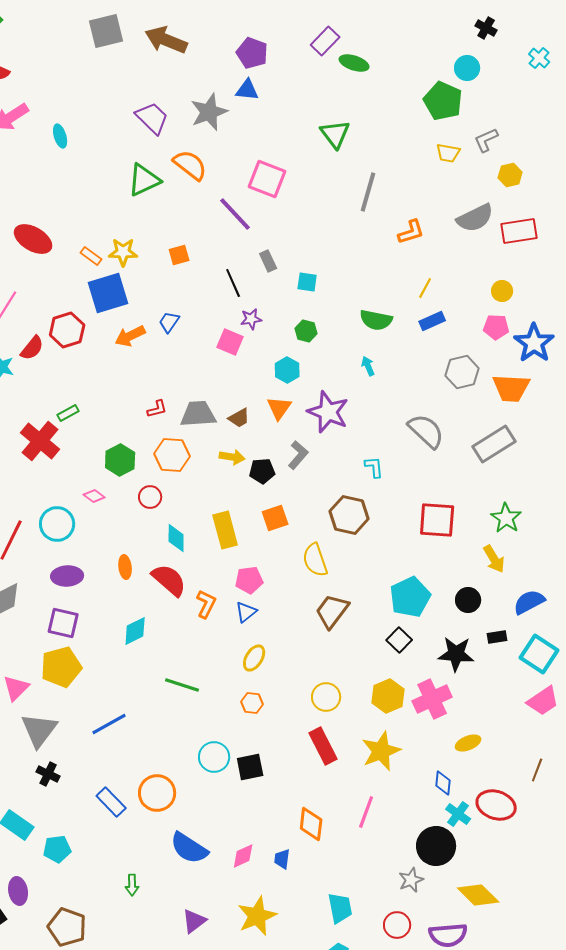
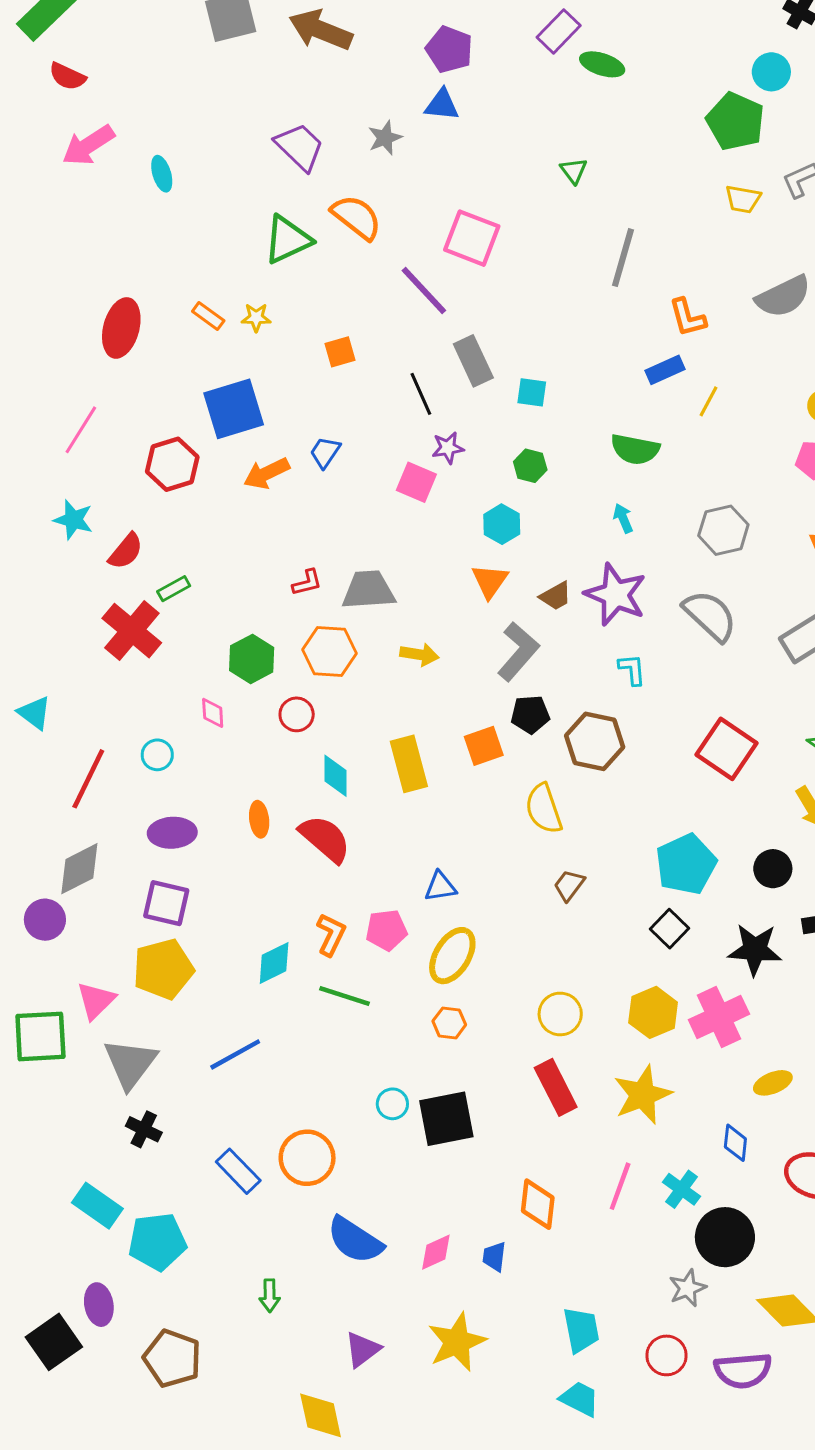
gray star: (209, 112) -> (385, 138), size x0.6
green triangle: (335, 134) -> (574, 171), size x0.6
orange L-shape: (411, 232) -> (687, 317), turned 92
red ellipse: (33, 239) -> (121, 328), turned 75
yellow star: (123, 252) -> (256, 317), moved, size x0.7
orange rectangle: (91, 256) -> (208, 316), moved
gray rectangle: (268, 261) -> (473, 361), size x1.5
blue rectangle: (432, 321) -> (665, 370), moved
red semicircle: (32, 348) -> (126, 551), moved
gray hexagon: (462, 372) -> (723, 530), moved
purple star: (328, 412) -> (616, 595), moved
brown trapezoid: (239, 418) -> (556, 596), moved
gray L-shape: (298, 455) -> (518, 652), size x1.4
black pentagon: (262, 471) -> (530, 714), moved
pink diamond: (94, 496) -> (213, 713), turned 50
red square: (437, 520) -> (726, 749), turned 30
cyan circle: (57, 524) -> (157, 755), size x0.6
pink pentagon: (249, 580) -> (386, 930), moved
orange L-shape: (206, 604) -> (331, 935), moved
brown trapezoid: (332, 611) -> (569, 885), size x0.6
blue triangle: (246, 612) -> (440, 887), turned 30
cyan diamond: (135, 631) -> (274, 963), moved
yellow ellipse: (254, 658) -> (452, 956), size x1.4
cyan circle: (214, 757) -> (392, 1104), size x0.7
black square: (250, 767) -> (446, 1119), size x1.4
cyan cross: (458, 814) -> (681, 1189), moved
cyan pentagon: (57, 849) -> (157, 1242), size x1.4

